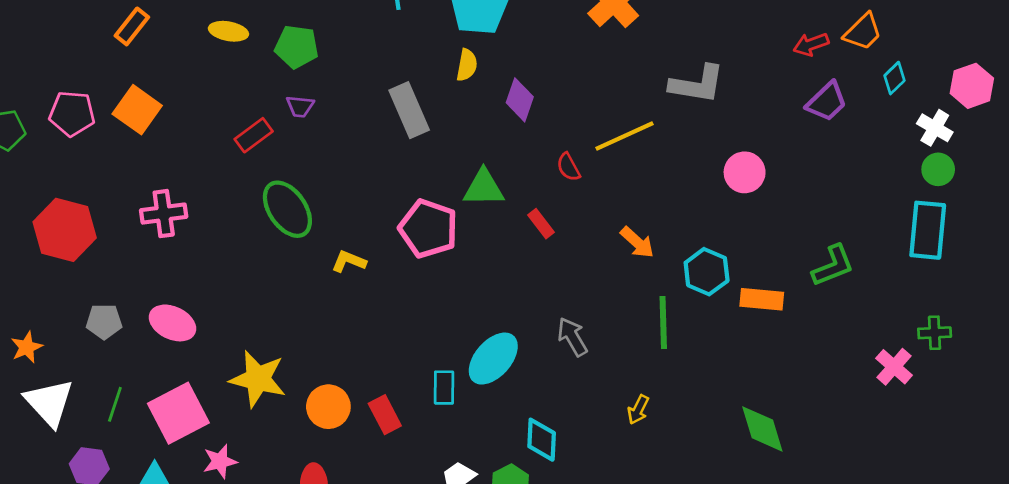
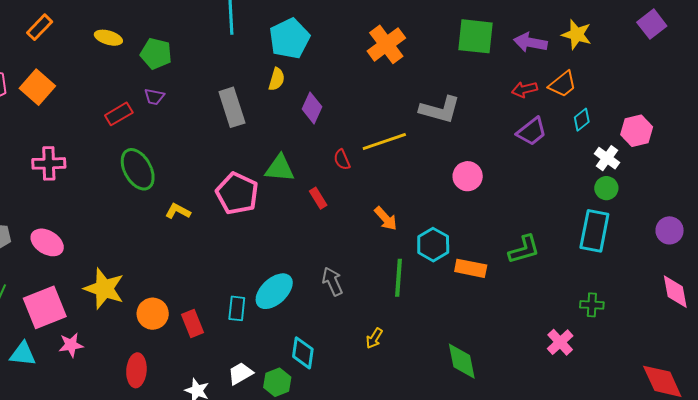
pink cross: (894, 367) -> (560, 342), moved

